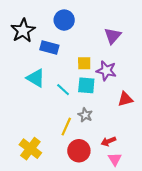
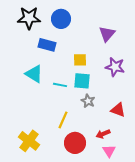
black star: (23, 31) -> (29, 18), moved, turned 30
purple star: (106, 71) -> (115, 67), moved
cyan line: (63, 90) -> (60, 85), turned -32
red triangle: (125, 99) -> (118, 110), moved, turned 35
gray star: (85, 115) -> (88, 101), moved

